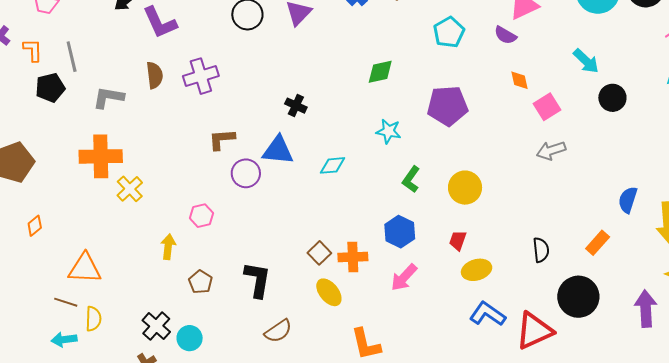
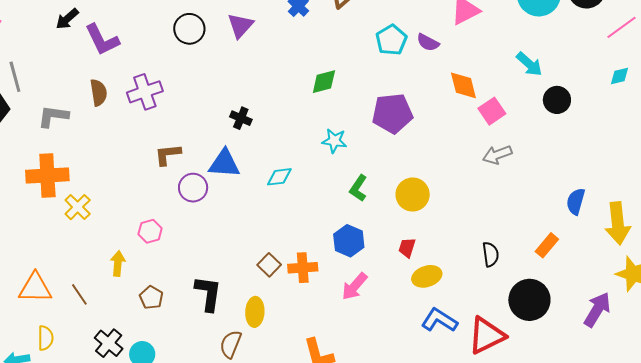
purple semicircle: (505, 35) -> (428, 42), moved
orange diamond: (520, 80) -> (463, 85), size x1.5
yellow ellipse: (329, 292) -> (255, 312), moved, turned 44
brown line: (66, 302) -> (79, 294), moved, turned 40
purple arrow: (646, 309) -> (597, 310), turned 36
brown semicircle: (278, 331) -> (231, 344), turned 148

